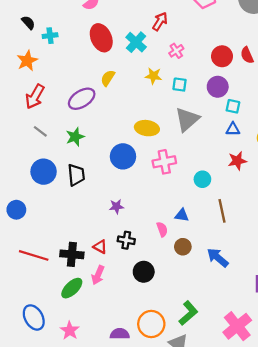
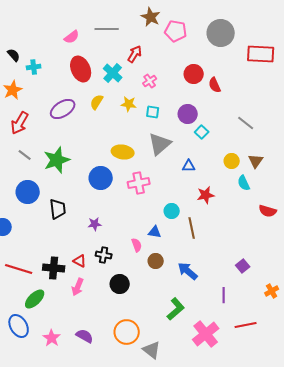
red circle: (222, 56) -> (194, 74), moved
yellow semicircle: (108, 78) -> (97, 102), moved
purple ellipse: (82, 99) -> (63, 109), moved
cyan square: (233, 106) -> (202, 132), turned 32
blue triangle: (233, 129) -> (189, 166), moved
green star: (75, 137) -> (57, 160), size x1.5
red star: (237, 161) -> (206, 195), moved
black trapezoid: (76, 175) -> (58, 209), moved
cyan circle: (202, 179) -> (172, 211), moved
green ellipse: (72, 288) -> (35, 299), moved
green L-shape: (188, 313) -> (176, 309), moved
purple semicircle: (120, 334) -> (85, 336), moved, turned 30

